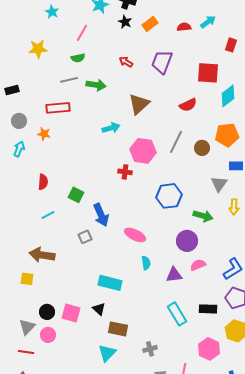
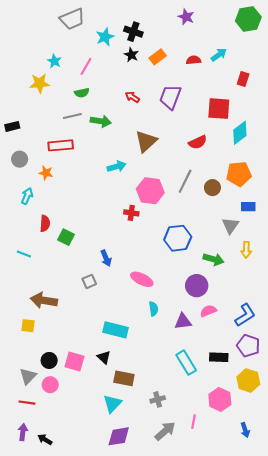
cyan star: (52, 12) -> (54, 61), moved
cyan arrow: (19, 149) -> (27, 196), moved
green square: (76, 195) -> (66, 237), moved
cyan line: (48, 215) -> (24, 254), moved, turned 48
blue arrow: (101, 215) -> (106, 258), size x0.7

